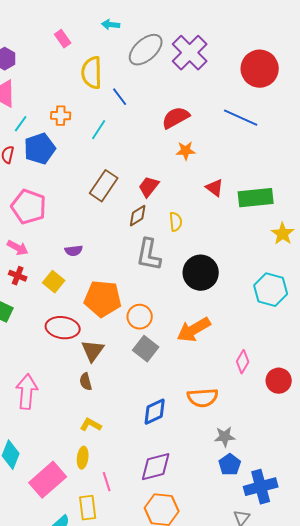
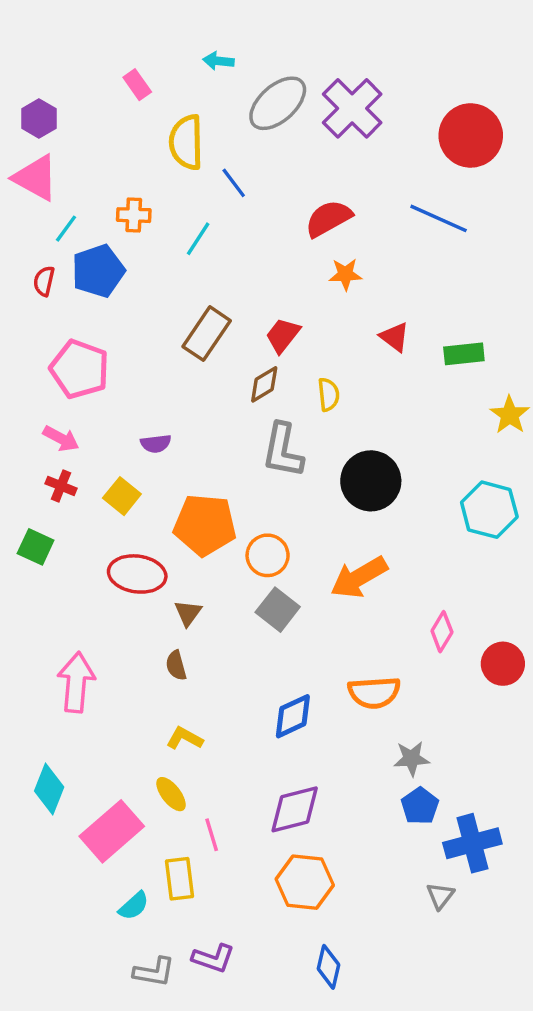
green rectangle: (256, 198) -> (464, 354), size x0.7
brown triangle: (93, 351) -> (188, 613), size x0.7
yellow ellipse: (83, 458) -> (171, 794), turned -45

